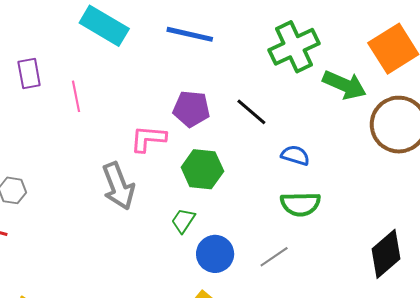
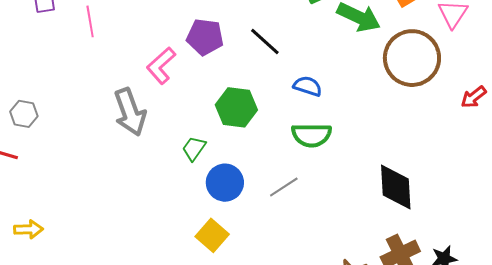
pink L-shape: (148, 139) -> (161, 66), turned -48
green hexagon: (202, 169) -> (236, 107), moved
black diamond: (386, 254) -> (396, 187), turned -54

